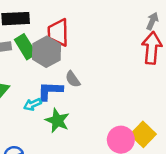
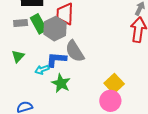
gray semicircle: (73, 79) -> (75, 51), size x1.6
yellow square: (143, 134) -> (114, 84), moved

